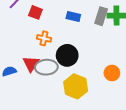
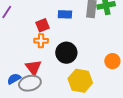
red square: (35, 12) -> (42, 25), moved, turned -32
gray ellipse: (46, 67) -> (30, 83), moved

